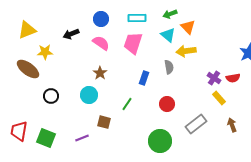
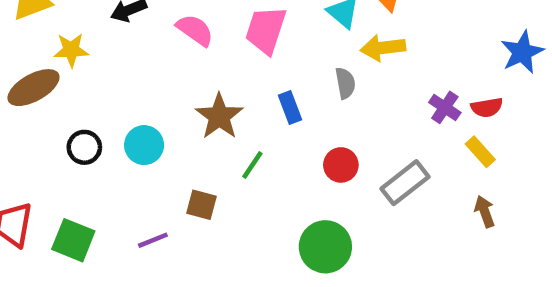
brown ellipse: (28, 69) -> (33, 88), turned -65
brown star: (100, 73) -> (219, 116), moved, size x1.5
blue rectangle: (144, 78) -> (290, 107), turned -40
cyan circle: (89, 95) -> (144, 145), moved
yellow rectangle: (219, 98) -> (480, 152), moved
gray rectangle: (196, 124) -> (405, 183), moved

